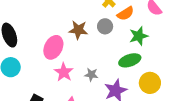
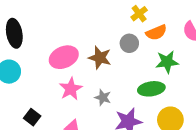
brown star: (78, 30) -> (100, 58), moved
pink ellipse: (53, 47) -> (64, 57), turned 30

